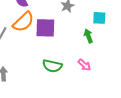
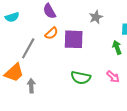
orange semicircle: (23, 22) -> (51, 33), size x0.6

